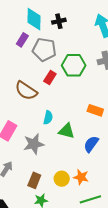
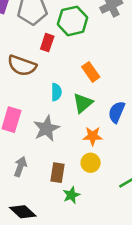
orange rectangle: (95, 110) -> (91, 72), moved, turned 49
green triangle: (67, 131) -> (83, 103), turned -42
orange star: (81, 177) -> (93, 136), moved

